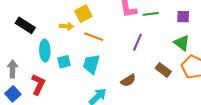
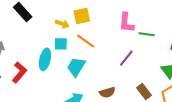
cyan ellipse: (45, 51) -> (45, 59), moved
cyan square: (64, 62) -> (61, 44), moved

